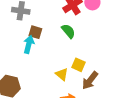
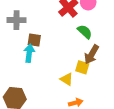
green semicircle: (68, 31) -> (85, 32), moved
brown arrow: (90, 80) -> (92, 54), moved

